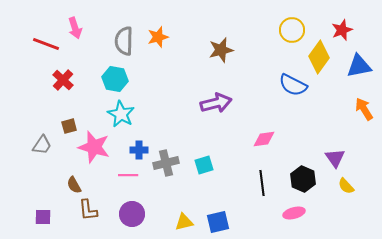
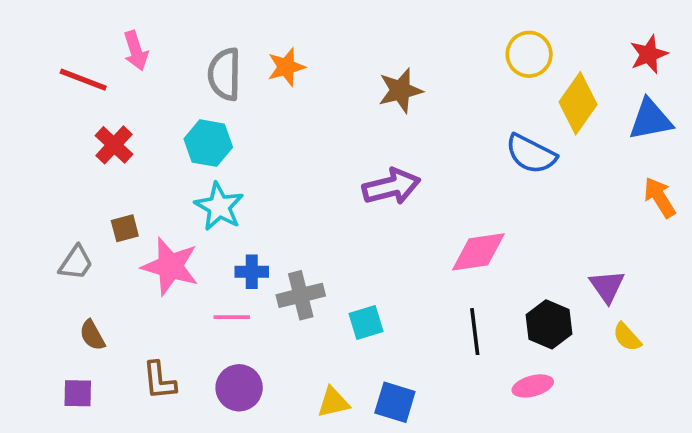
red star: (342, 30) -> (649, 54), moved
pink diamond: (264, 139) -> (478, 252), size x1.4
cyan square: (204, 165) -> (366, 323), moved
brown semicircle: (74, 185) -> (92, 335), moved
blue square: (218, 222) -> (395, 402), turned 30

